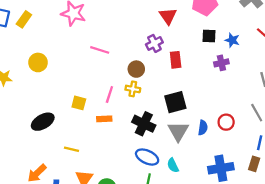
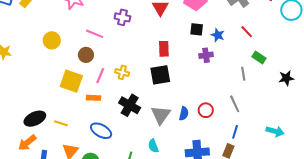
purple cross: (154, 43) -> (122, 17), moved, turned 35
yellow circle: (38, 62) -> (52, 40), moved
brown circle: (136, 69) -> (86, 55), moved
black square: (175, 102) -> (160, 75), moved
yellow square: (79, 103) -> (71, 81), size x1.6
black ellipse: (43, 122) -> (35, 119), moved
blue ellipse: (147, 157) -> (101, 131), moved

